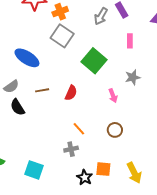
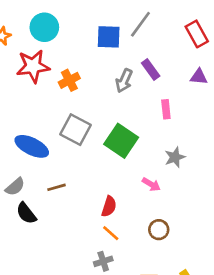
gray square: (62, 36) -> (76, 130), moved
red semicircle: (71, 93) -> (109, 206), moved
pink arrow: (113, 96) -> (151, 184), turned -32

